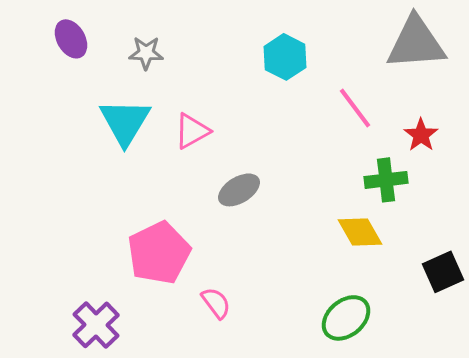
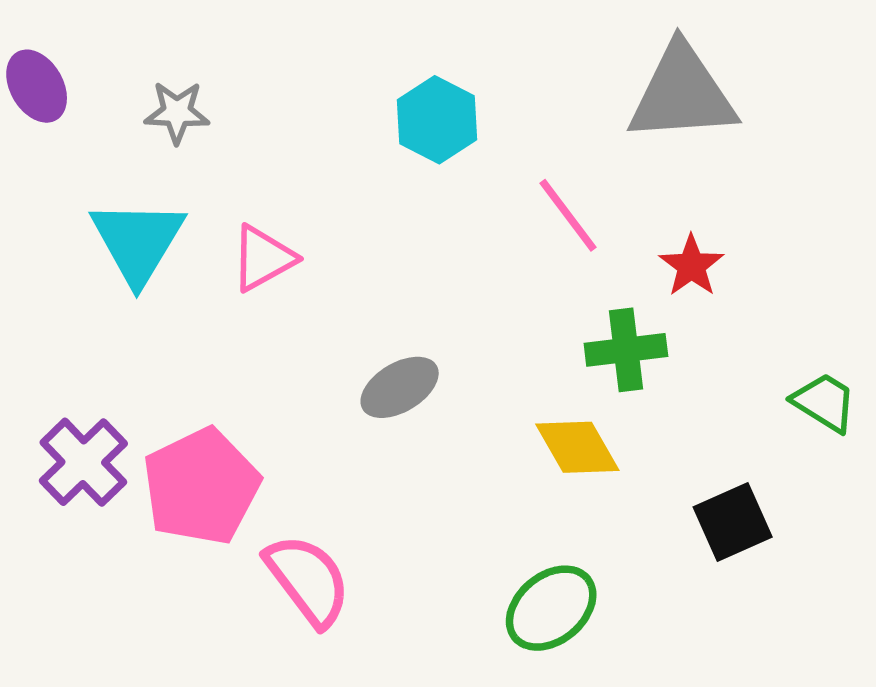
gray ellipse: (239, 190) -> (400, 387), moved
pink semicircle: (216, 303) -> (308, 580), size x1.6
purple cross: (96, 325) -> (83, 462), moved

